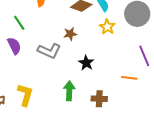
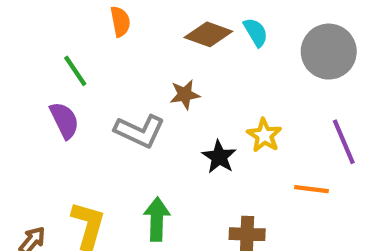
yellow star: (107, 27) -> (264, 135), moved
green arrow: (69, 91) -> (157, 219), moved

